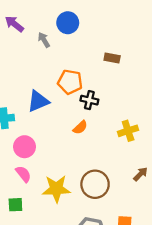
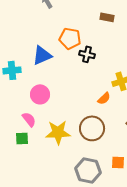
orange semicircle: (80, 127) -> (104, 98), moved
pink circle: (25, 147) -> (40, 94), moved
green square: (15, 205) -> (22, 138), moved

